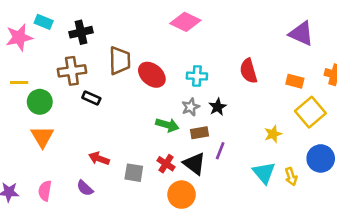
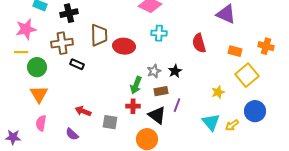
purple triangle: (301, 33) -> (226, 14), moved
pink star: (19, 37) -> (26, 29), moved
red ellipse: (152, 75) -> (124, 46), turned -35
cyan cross: (197, 76) -> (159, 33), moved
green arrow: (167, 125) -> (136, 85), turned 96
red cross: (166, 164) -> (133, 106), moved, turned -32
yellow arrow: (291, 177) -> (232, 125), turned 72
pink semicircle: (45, 191) -> (41, 123), moved

